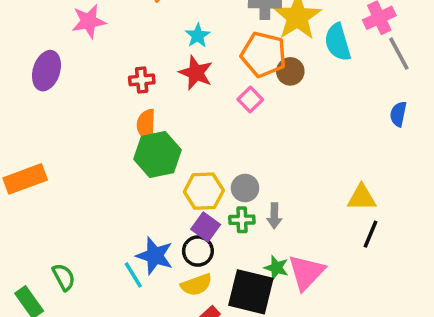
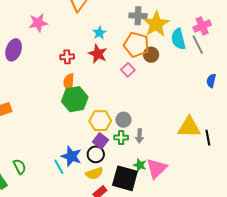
gray line: (399, 54) -> (198, 45), moved
yellow triangle: (362, 198) -> (189, 127), size x1.4
black line: (370, 234) -> (208, 138), moved, turned -35

